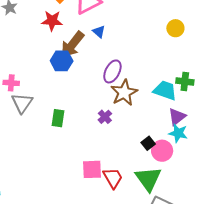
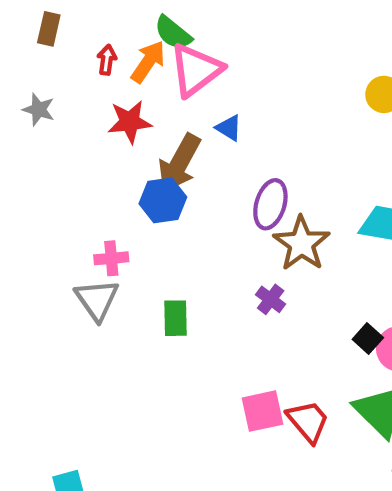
pink cross: (11, 83) -> (111, 258), moved

